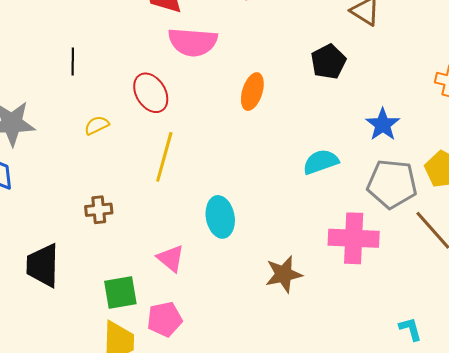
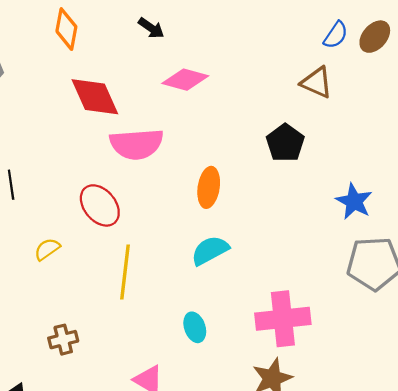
cyan semicircle: (321, 162) -> (210, 250), moved
cyan ellipse: (220, 217) -> (195, 327), size x0.7
pink cross: (354, 238) -> (283, 319), moved

